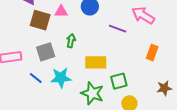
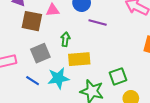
purple line: (118, 29) -> (98, 23), moved
yellow rectangle: (96, 62) -> (79, 59), moved

